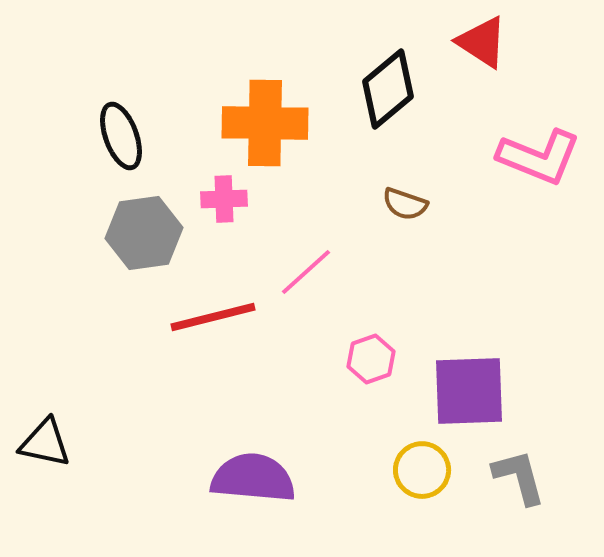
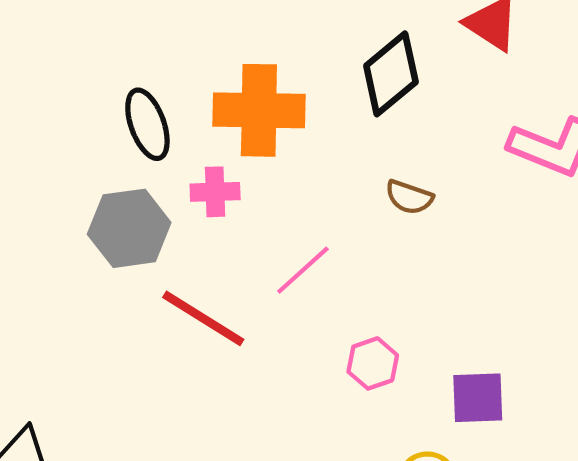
black ellipse: (121, 136) -> (147, 124), moved
red line: (213, 317) -> (203, 318), turned 46
purple square: (469, 391) -> (478, 398), size x0.7

